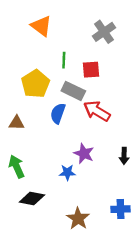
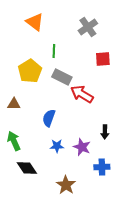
red square: (91, 70) -> (103, 59), moved
blue semicircle: (58, 113) -> (49, 118), moved
purple star: (84, 154) -> (82, 147), moved
black diamond: (32, 198) -> (27, 168), turned 45
blue cross: (121, 209) -> (102, 167), moved

